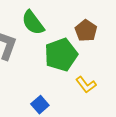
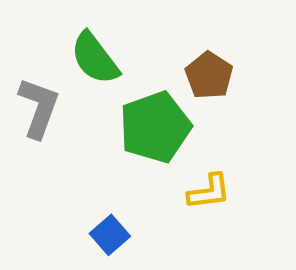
yellow L-shape: (86, 85) -> (209, 192), turned -60

